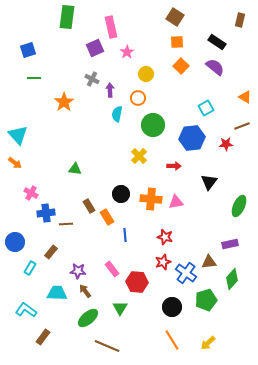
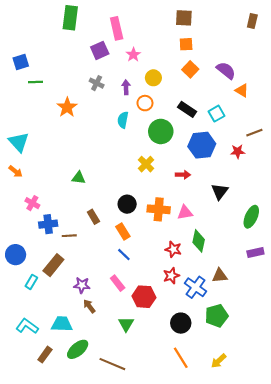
brown square: (175, 17) -> (184, 18), turned -30
black rectangle: (217, 42) -> (187, 109), moved
blue square: (28, 50) -> (21, 62), moved
purple arrow: (110, 90) -> (126, 87), moved
orange triangle: (245, 97) -> (242, 90), moved
orange rectangle: (107, 217) -> (123, 231), moved
blue line: (125, 235) -> (124, 255), moved, turned -40
purple rectangle: (230, 244) -> (255, 253), moved
brown rectangle: (51, 252) -> (53, 265), size x1.5
green diamond: (232, 279) -> (199, 241), moved, turned -30
cyan trapezoid: (57, 293) -> (62, 324), moved
green ellipse: (88, 318) -> (78, 349), moved

